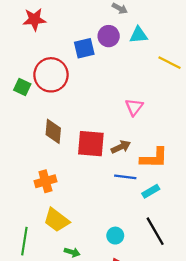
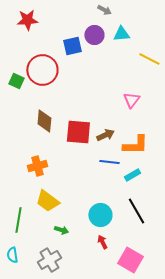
pink triangle: (134, 107) -> (131, 100), moved
cyan circle: (115, 236) -> (100, 215), size x1.5

